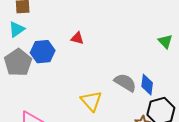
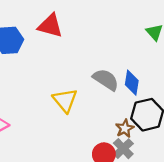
red triangle: (77, 38) -> (50, 26), size x1.6

